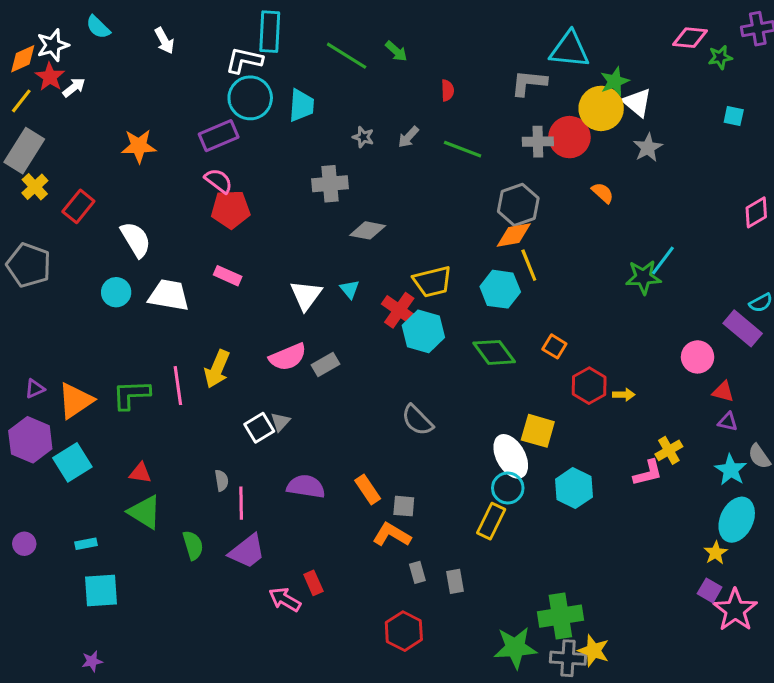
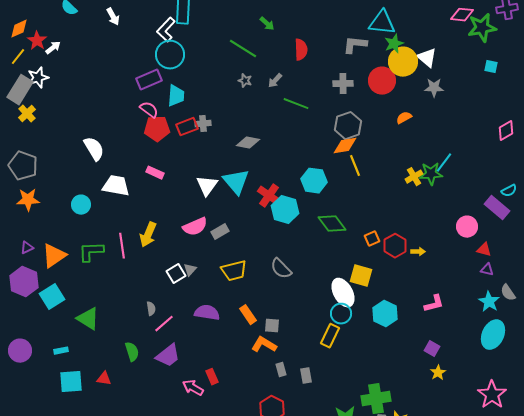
white star: (53, 45) -> (38, 78), moved
green line: (347, 56) -> (243, 49), moved
green star: (720, 57) -> (482, 28), size x1.8
white L-shape: (244, 60) -> (166, 30), turned -60
green star: (615, 81) -> (394, 44), moved
red semicircle: (447, 90) -> (301, 50), size x1.5
cyan trapezoid: (301, 105) -> (176, 96), moved
gray cross: (538, 142) -> (343, 84), moved
orange star: (139, 146) -> (28, 200), moved
gray star: (648, 148) -> (434, 88), turned 30
green line: (463, 149) -> (296, 104), moved
gray cross: (330, 184) -> (203, 124), moved, size x0.7
orange semicircle: (603, 193) -> (404, 118), turned -70
red rectangle: (78, 206) -> (187, 127), moved, turned 30
yellow trapezoid: (432, 282) -> (234, 271), moved
cyan triangle: (350, 289) -> (236, 182), size x2.0
cyan hexagon: (500, 289) -> (314, 181), moved
cyan circle: (116, 292) -> (81, 205), moved
orange square: (554, 346) -> (372, 239), moved, turned 35
yellow cross: (669, 450) -> (414, 177), moved
red triangle: (140, 473) -> (104, 379), moved
pink line: (241, 503) -> (164, 324), turned 50
green triangle: (145, 512) -> (88, 319), moved
purple circle: (24, 544) -> (20, 351), size x1.5
yellow star: (716, 553) -> (438, 373), moved
purple square: (710, 590) -> (432, 349), moved

